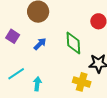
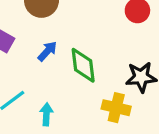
green diamond: (73, 43) -> (83, 65), moved

